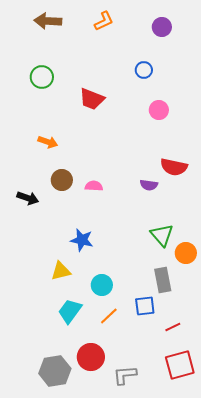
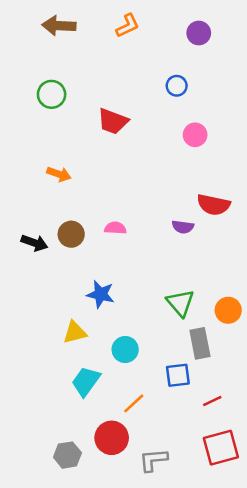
brown circle: (62, 180) -> (71, 234), moved
green triangle: (162, 235) -> (180, 303), moved
orange line: (109, 316) -> (134, 403), moved
gray hexagon: (55, 371) -> (67, 455), size x0.7

